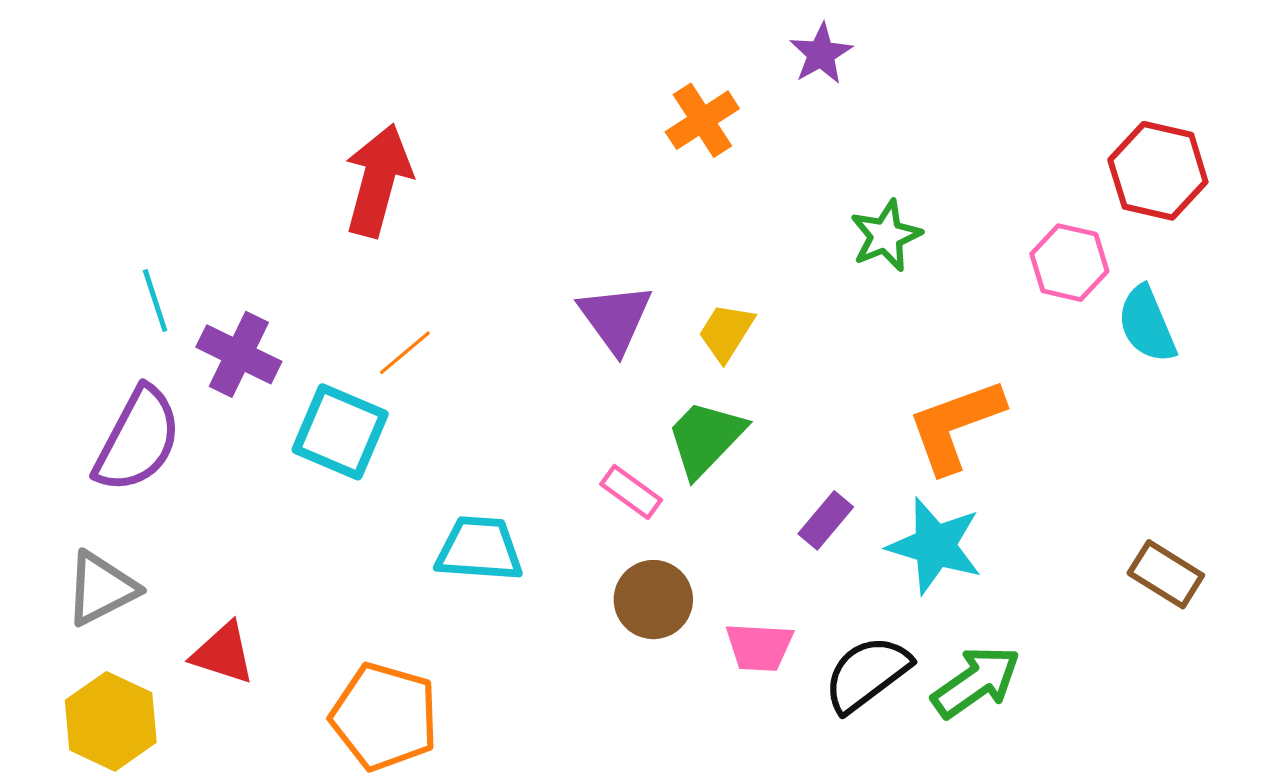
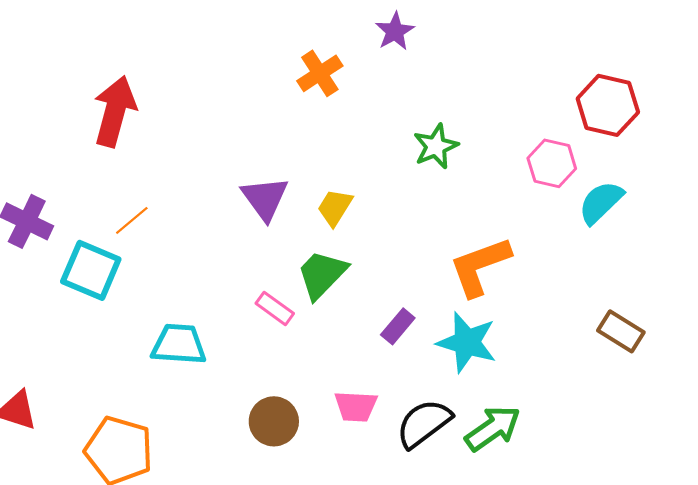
cyan semicircle: (1147, 324) -> (601, 202), turned 69
brown rectangle: (1166, 574) -> (621, 331), moved
brown circle: (653, 600) -> (274, 421), moved

